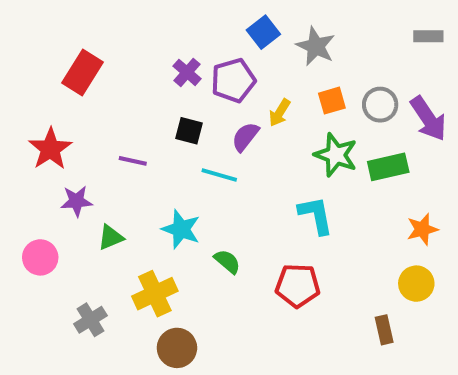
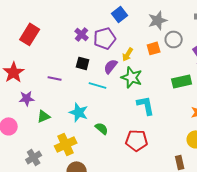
gray star: (316, 46) -> (158, 20), moved, turned 30
gray circle: (380, 105) -> (174, 39), moved
green star: (336, 155) -> (132, 77), moved

